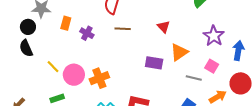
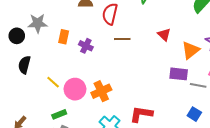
black circle: (28, 27) -> (17, 36), moved
black semicircle: (26, 48) -> (24, 65), turned 42
orange triangle: (179, 52) -> (191, 50), moved
purple rectangle: (154, 63) -> (179, 74), moved

